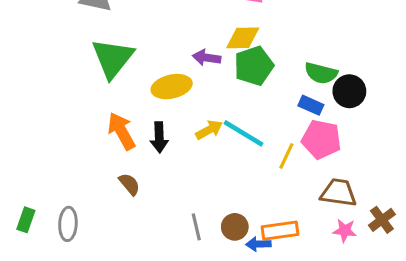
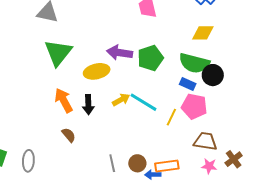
yellow diamond: (243, 38) -> (203, 33), moved
purple arrow: (207, 58) -> (120, 53), size x1.4
green semicircle: (321, 73) -> (194, 63), size x1.4

